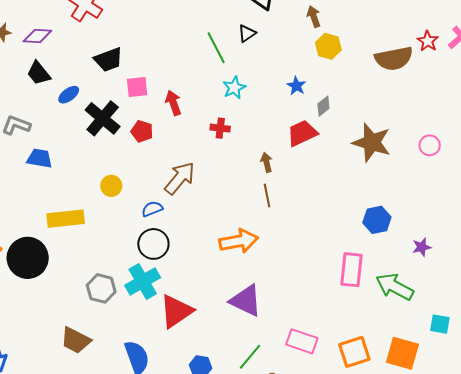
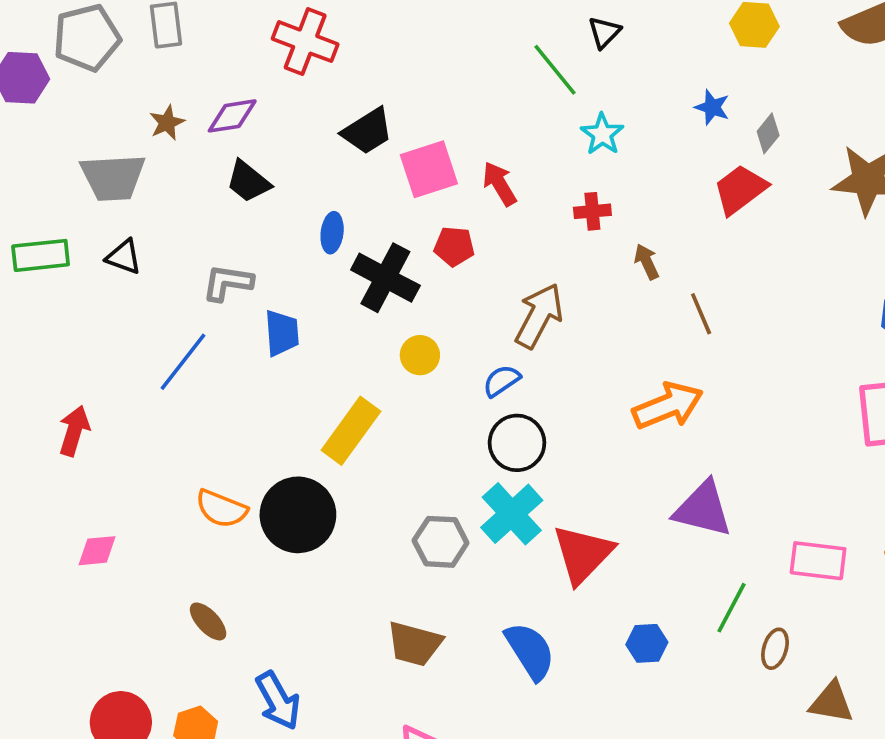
pink square: (137, 87) -> (429, 169), size x1.4
blue ellipse: (69, 95) -> (332, 233), moved, turned -35
black cross: (103, 118) -> (385, 278), moved
blue trapezoid: (40, 158) -> (282, 333), turned 88
brown arrow: (267, 162) -> (647, 262), moved
yellow rectangle: (66, 219) -> (351, 431), turned -36

